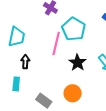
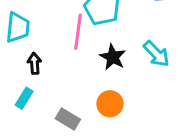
cyan rectangle: (16, 84) -> (24, 98), turned 32

